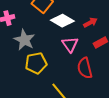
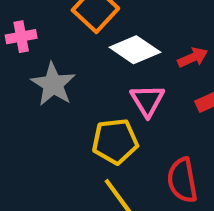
yellow pentagon: (36, 63) -> (115, 141), moved
red semicircle: (85, 68) -> (182, 180), moved

